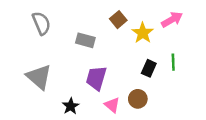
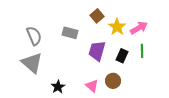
pink arrow: (172, 20) -> (139, 28), moved
gray semicircle: (41, 23) -> (34, 36), moved
purple trapezoid: (96, 78) -> (97, 51), moved

